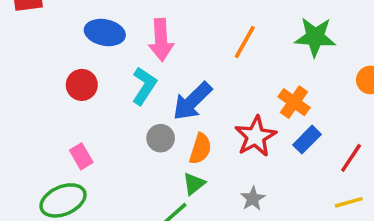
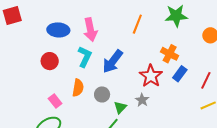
gray circle: (161, 138) -> (102, 94), moved
orange semicircle: (200, 149) -> (78, 88), moved
gray star: (253, 199) -> (142, 100), moved

